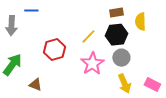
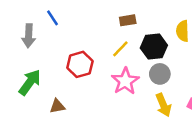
blue line: (31, 11) -> (52, 18), turned 56
brown rectangle: (116, 13) -> (128, 20), moved
brown triangle: (35, 85) -> (57, 106), turned -32

